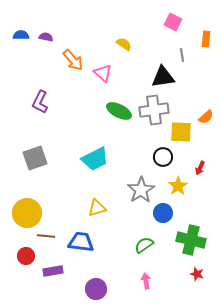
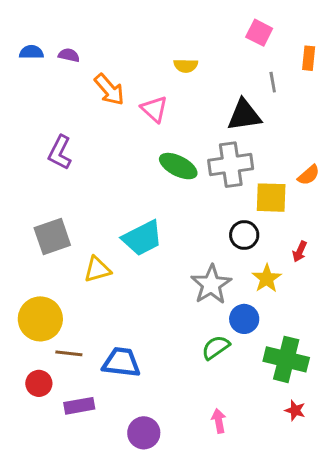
yellow semicircle: (124, 44) -> (186, 66), turned 147
yellow triangle: (97, 208) -> (97, 269), moved
green semicircle: (144, 245) -> (216, 347), moved

